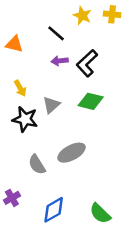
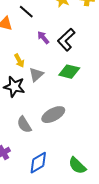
black line: (56, 33) -> (26, 12), moved
purple arrow: (60, 61) -> (43, 38), turned 56
yellow arrow: (20, 88) -> (19, 61), moved

